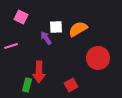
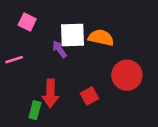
white square: (56, 27) -> (73, 35), size x1.5
orange semicircle: (78, 29) -> (101, 38), turned 42
red square: (71, 85) -> (89, 96), moved

